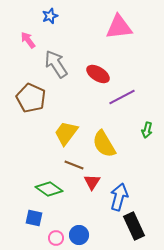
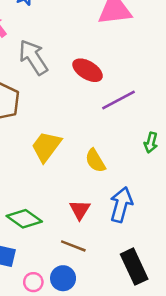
yellow semicircle: (104, 144) -> (95, 161), size x0.7
brown line: (74, 165) -> (73, 246), moved
blue arrow: (119, 197) -> (121, 205), moved

